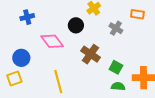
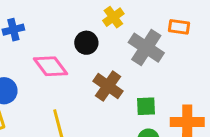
gray cross: (116, 28) -> (146, 48), size x1.6
green square: (116, 67) -> (146, 106), turned -32

